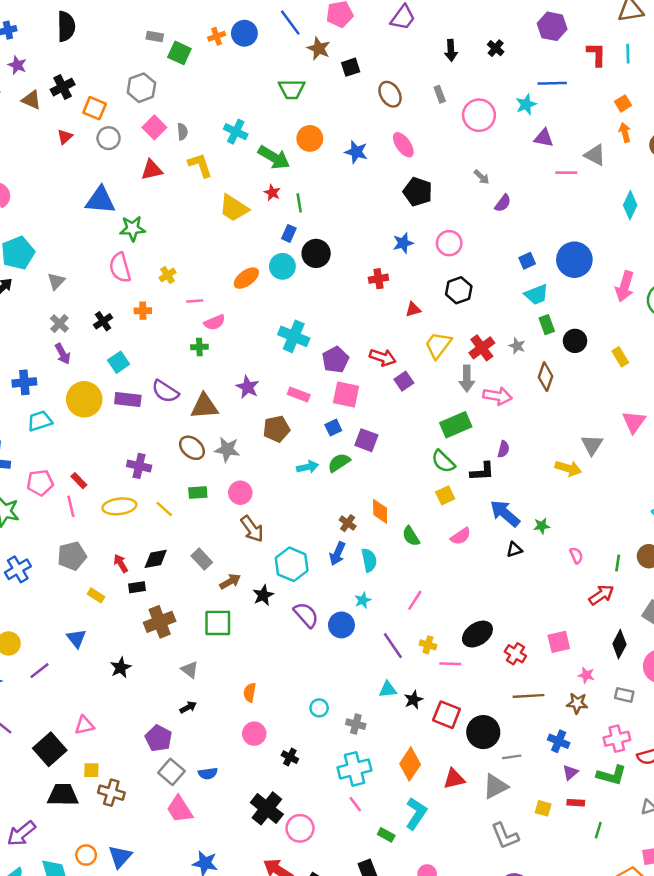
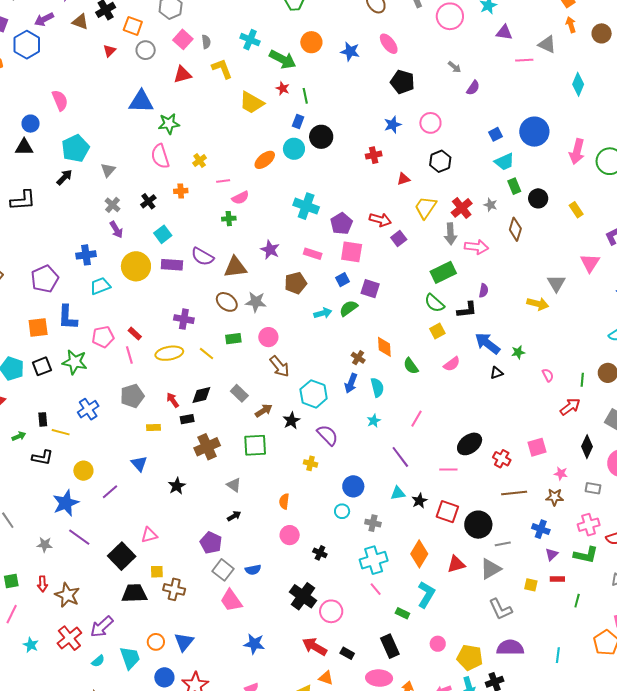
yellow rectangle: (96, 595) -> (154, 428), turned -32
blue circle: (341, 625) -> (353, 486), moved
yellow cross: (428, 645) -> (311, 463), moved

